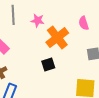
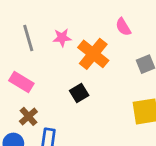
black square: (48, 65) -> (79, 93), moved

